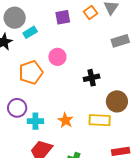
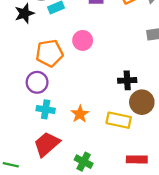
black cross: (92, 78) -> (127, 80), moved
purple circle: (17, 108) -> (37, 82), moved

